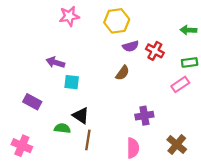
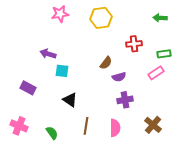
green arrow: (188, 30) -> (160, 18), moved
purple semicircle: (131, 46) -> (119, 77), moved
red cross: (155, 51) -> (134, 44), turned -35
green semicircle: (62, 128) -> (52, 133), moved, turned 48
brown line: (88, 140) -> (86, 126), moved

